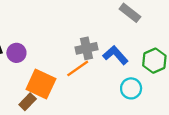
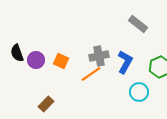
blue L-shape: (115, 55) -> (125, 62), turned 70
orange square: (41, 84) -> (61, 61), moved, size x0.6

